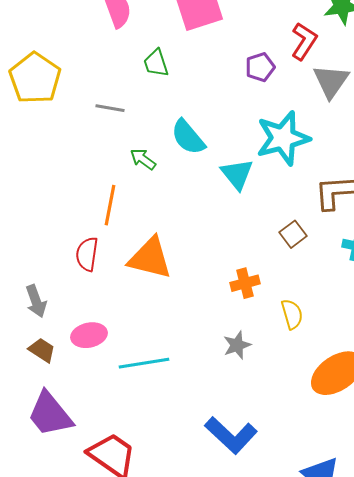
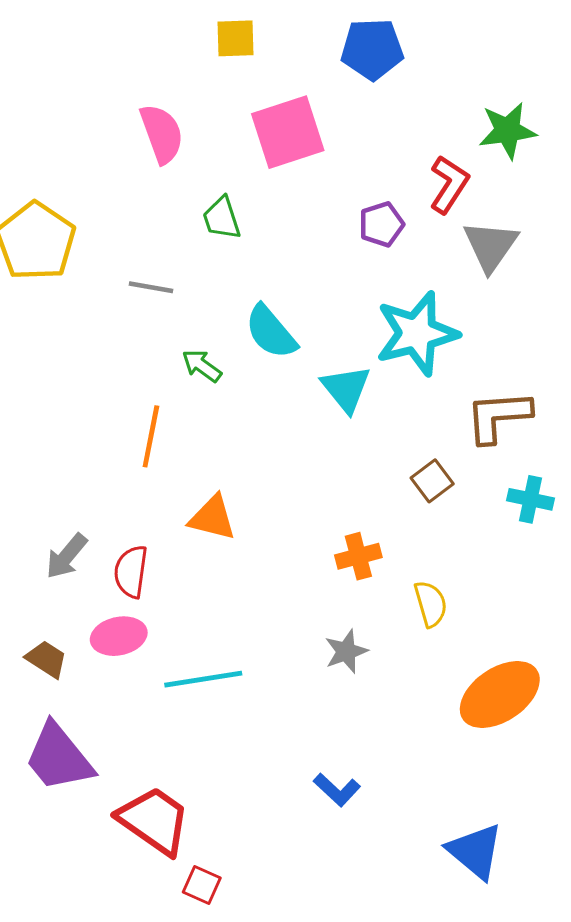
red semicircle: (87, 254) -> (131, 572), moved
orange triangle: (150, 258) -> (212, 518), size x0.7
gray arrow: (36, 301) -> (66, 556), moved, turned 60
blue L-shape: (231, 435) -> (337, 790), size x0.6

